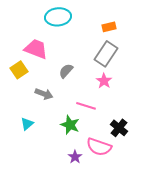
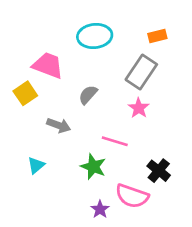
cyan ellipse: (58, 17) -> (95, 36), moved
orange rectangle: (109, 27) -> (157, 36), moved

